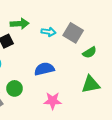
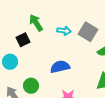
green arrow: (20, 24) -> (36, 23), turned -120

